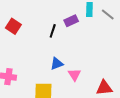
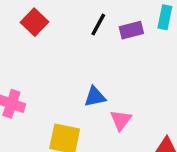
black line: (53, 31) -> (98, 25), moved

